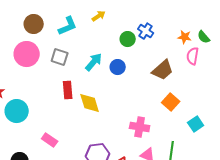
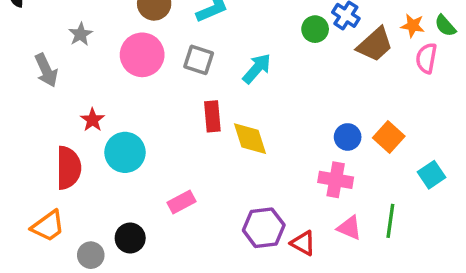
blue circle: (118, 67) -> (348, 137), moved
brown trapezoid: (163, 70) -> (375, 45), moved
pink rectangle: (50, 140) -> (182, 202), turned -63

